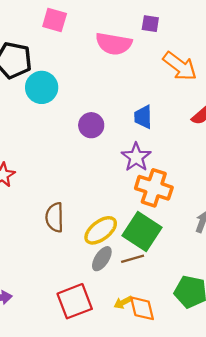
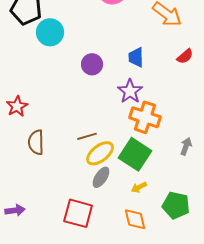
brown semicircle: (55, 217) -> (36, 142), moved
brown line: (133, 259) -> (87, 136), moved
red square: (75, 301) -> (78, 213), turned 36
yellow arrow: (123, 302) -> (139, 187), moved

